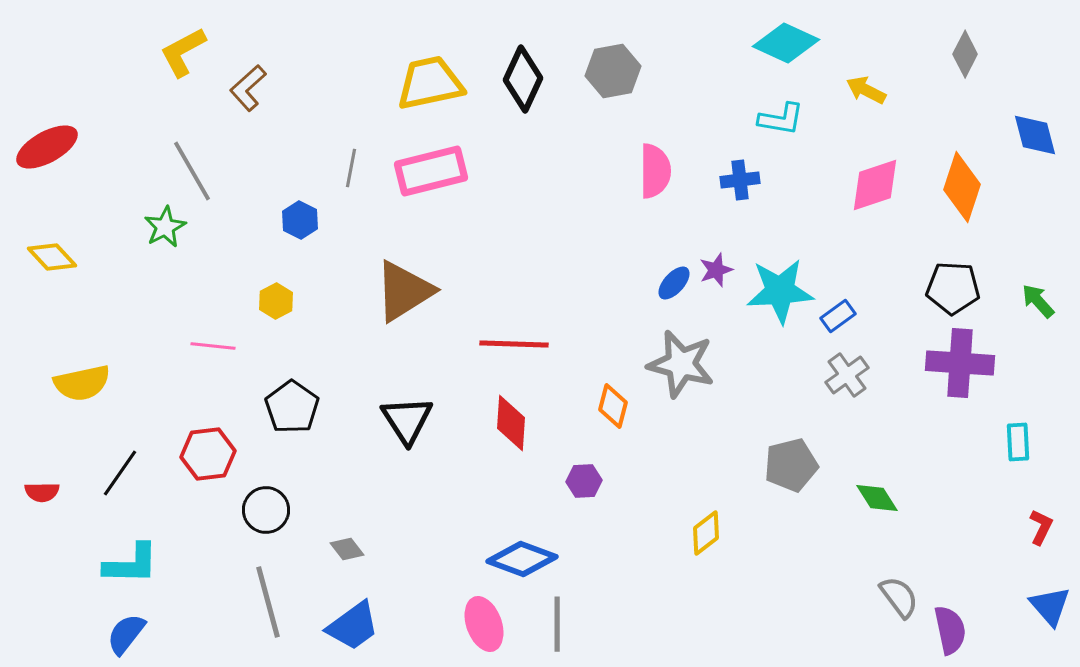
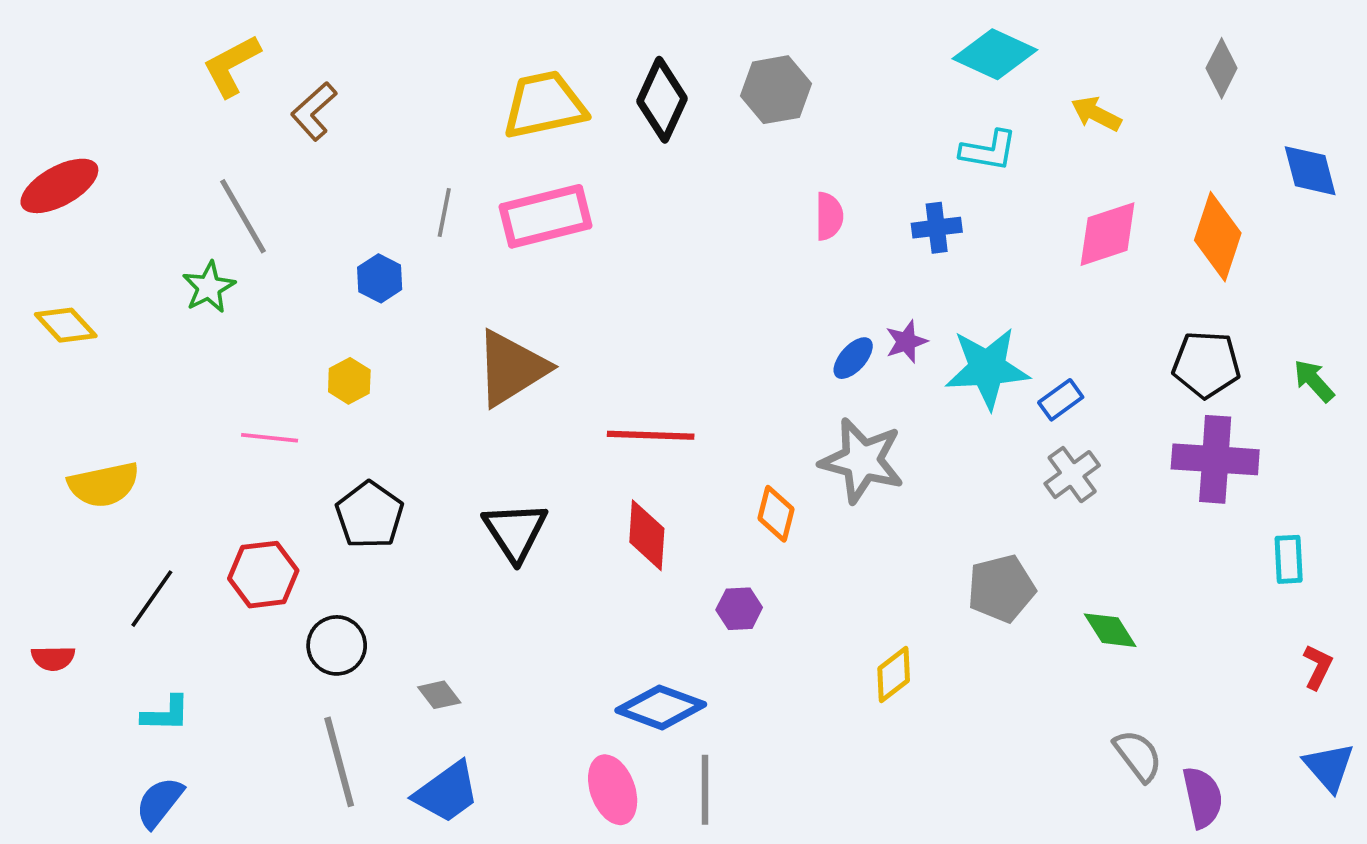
pink semicircle: (655, 171) -> (829, 216), size x0.7
red semicircle: (42, 492) -> (53, 658), moved
cyan L-shape: (131, 564) -> (166, 714), size x0.7

